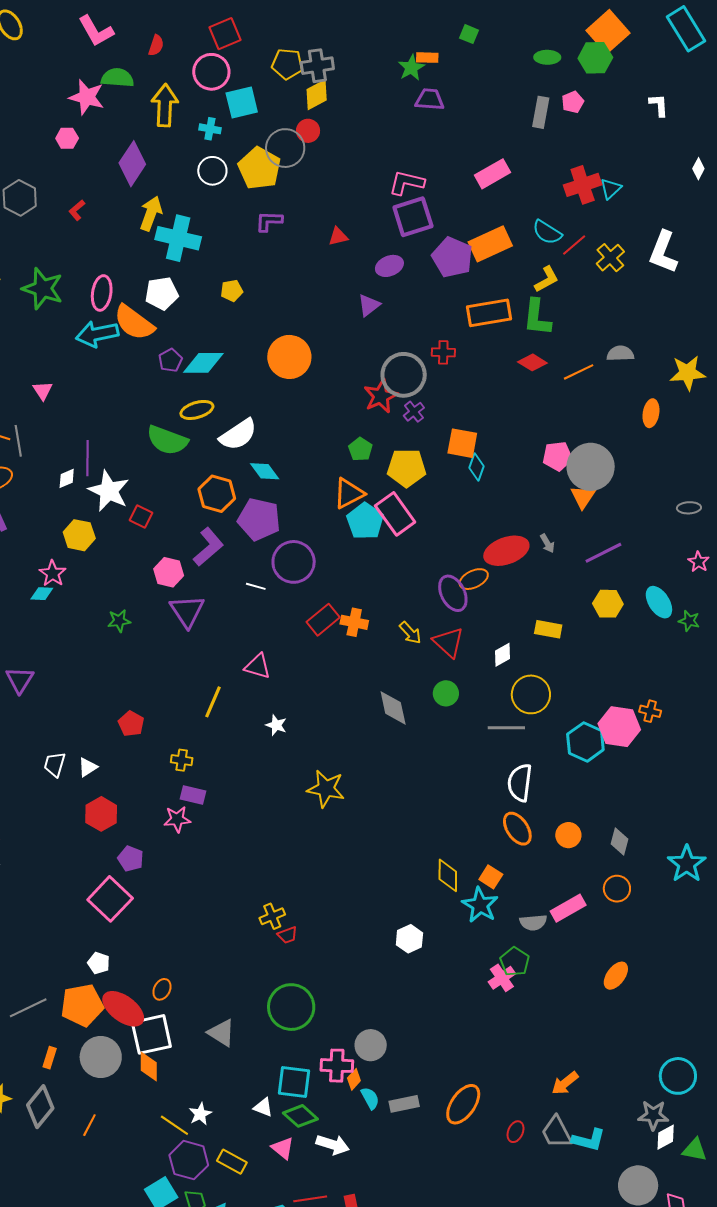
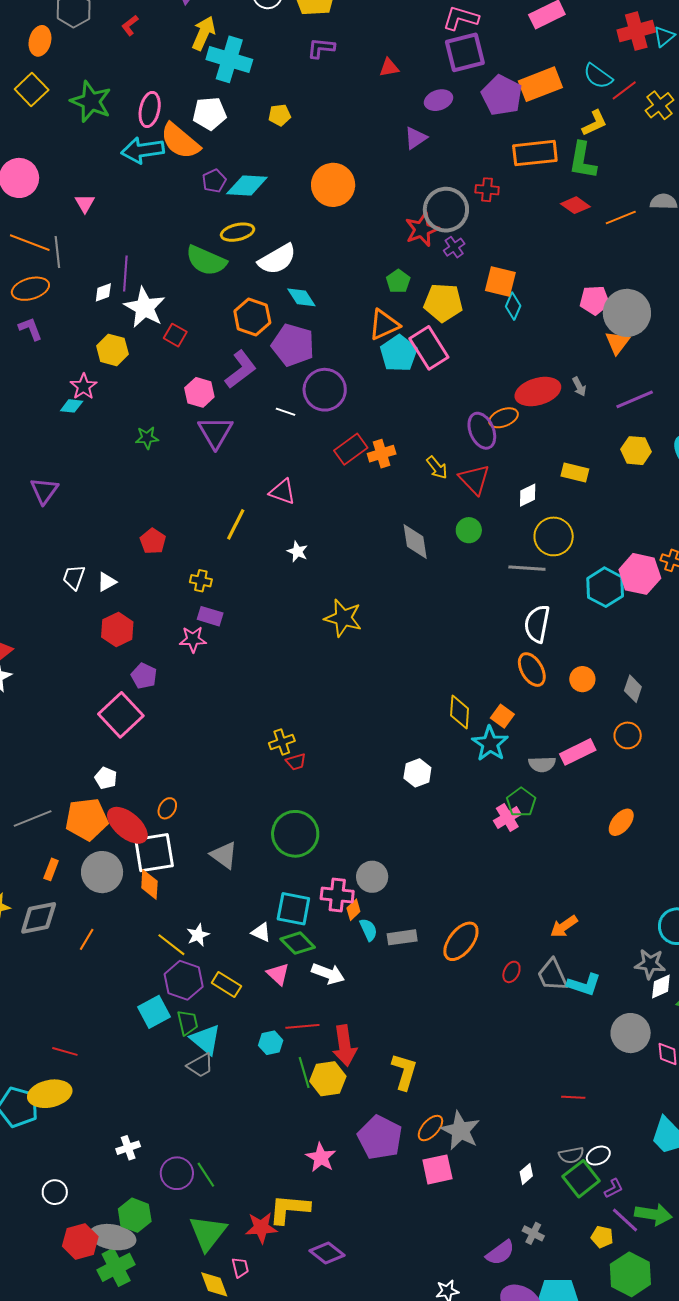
orange cross: (354, 622) -> (382, 454), turned -32
gray diamond: (40, 1107) -> (39, 918), turned 36

